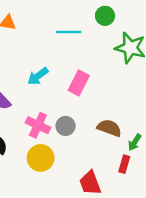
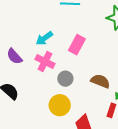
pink cross: (38, 125) -> (45, 61), moved
yellow circle: (41, 158) -> (60, 105), moved

